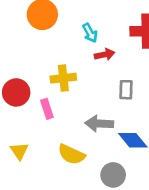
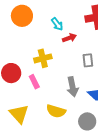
gray arrow: (99, 124) -> (72, 87), turned -96
yellow triangle: (19, 151) -> (19, 114), size x1.5

